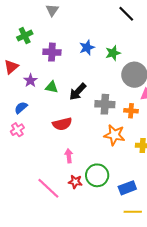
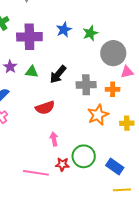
purple cross: (52, 52) -> (29, 37), size x1.4
orange star: (114, 135) -> (98, 115), turned -30
pink line: (48, 188) -> (36, 173), turned -30
blue rectangle: (127, 188) -> (115, 166), turned 60

